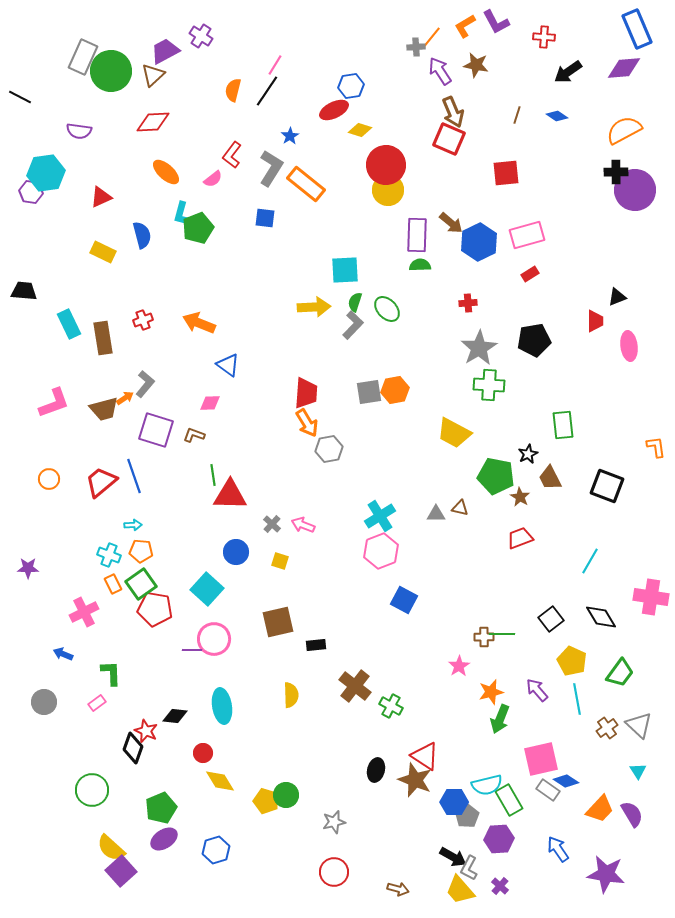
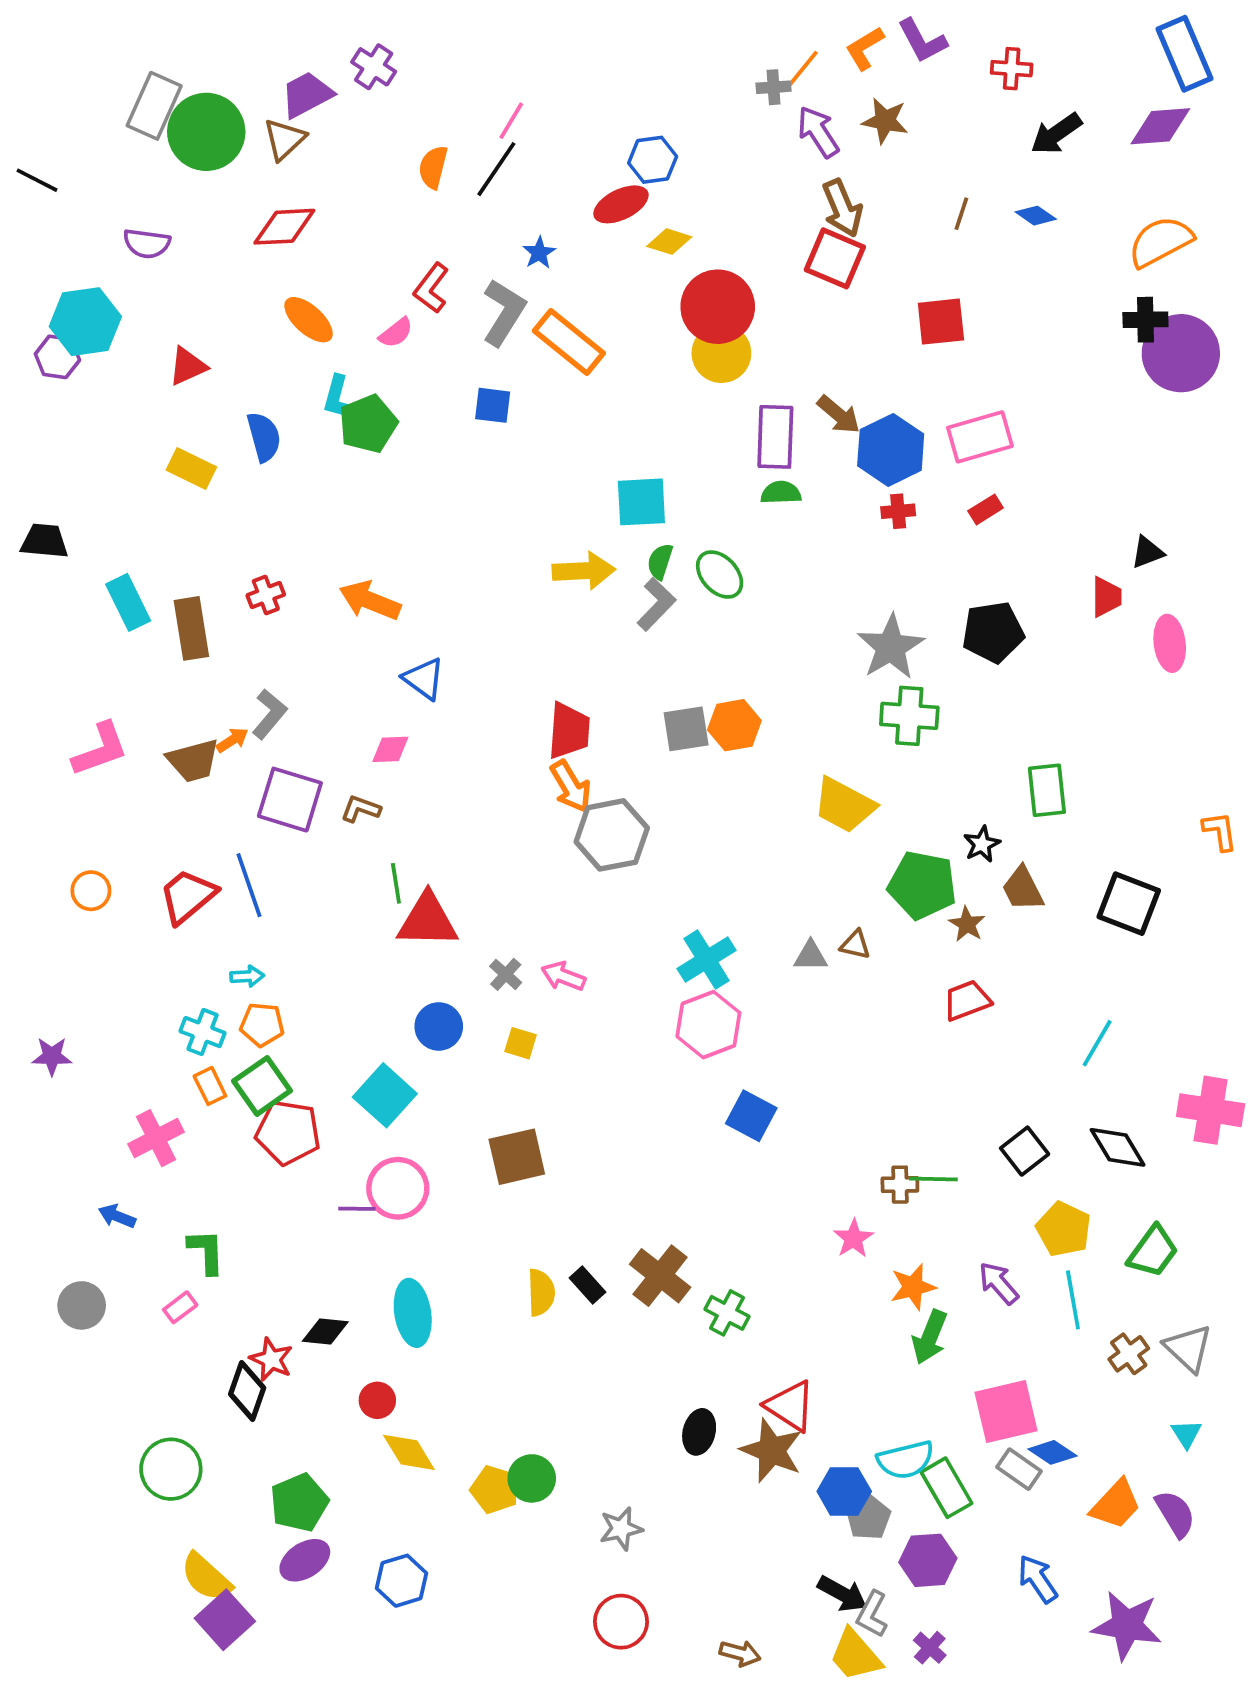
red cross: (468, 303) -> (898, 511), moved
gray hexagon: (329, 449) -> (612, 835), size x1.4
black rectangle: (316, 645) -> (588, 1285), moved, turned 54

